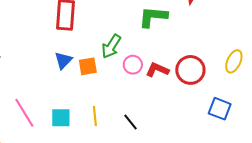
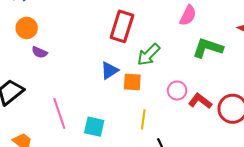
green arrow: (111, 46) -> (148, 55), moved
yellow line: (95, 116) -> (143, 119), moved

